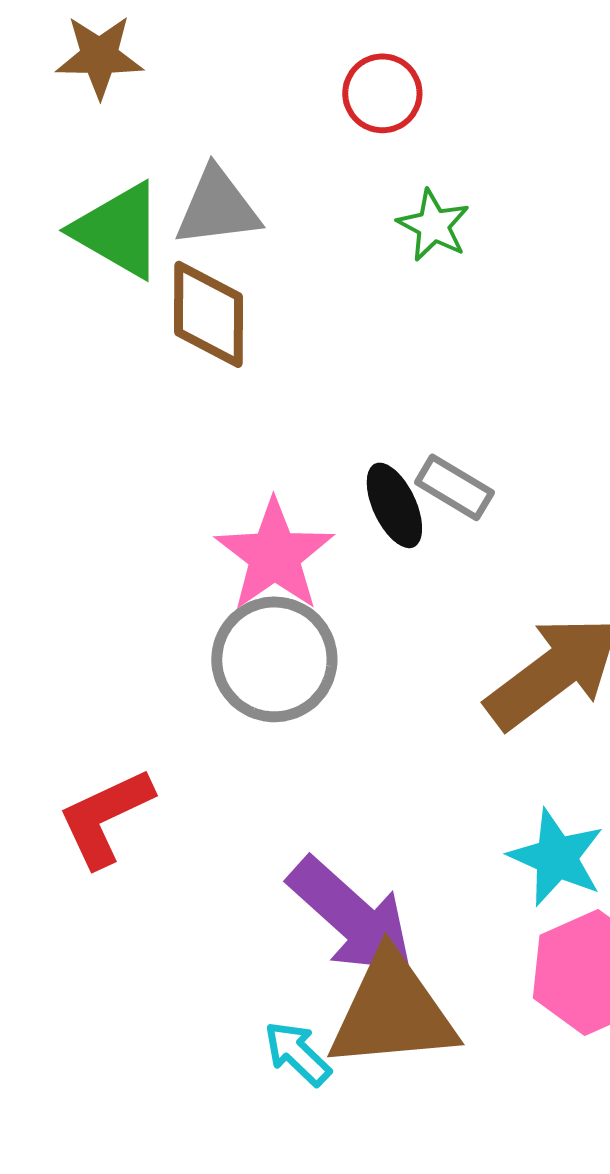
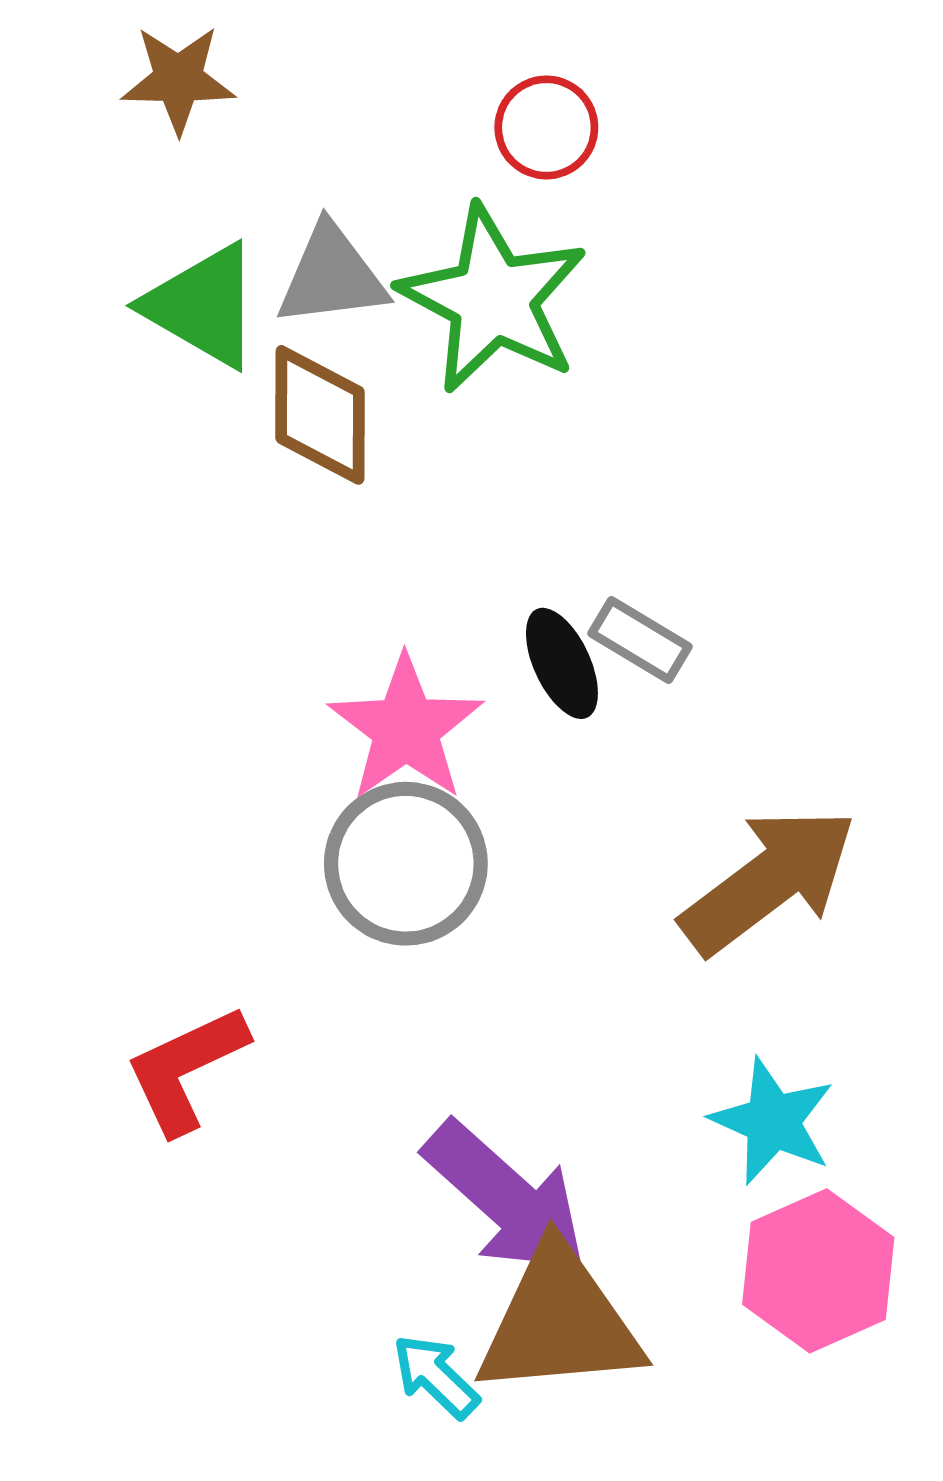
green star: (433, 225) -> (493, 299), moved, size x2.0

